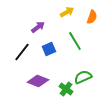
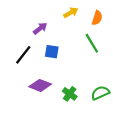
green line: (75, 41) -> (92, 43), moved
blue square: (49, 49) -> (52, 52), turned 32
green semicircle: (83, 77) -> (100, 93), moved

